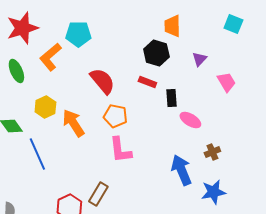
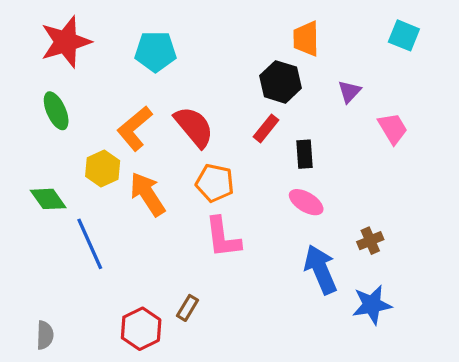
orange L-shape: (50, 57) -> (135, 128), moved
red rectangle: (147, 82) -> (266, 128), turned -72
pink ellipse: (190, 120) -> (306, 202), moved
brown rectangle: (98, 194) -> (188, 308), size x0.7

